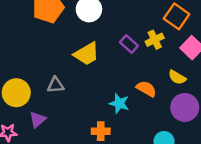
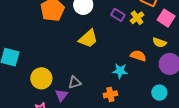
purple rectangle: (129, 44) -> (118, 15), moved
gray triangle: (56, 85) -> (75, 82), moved

